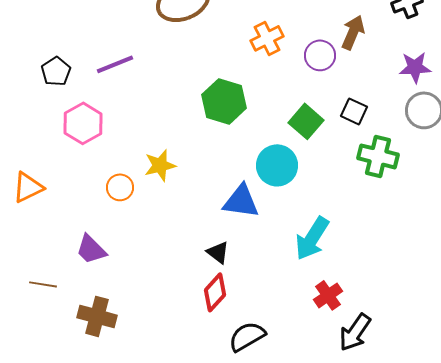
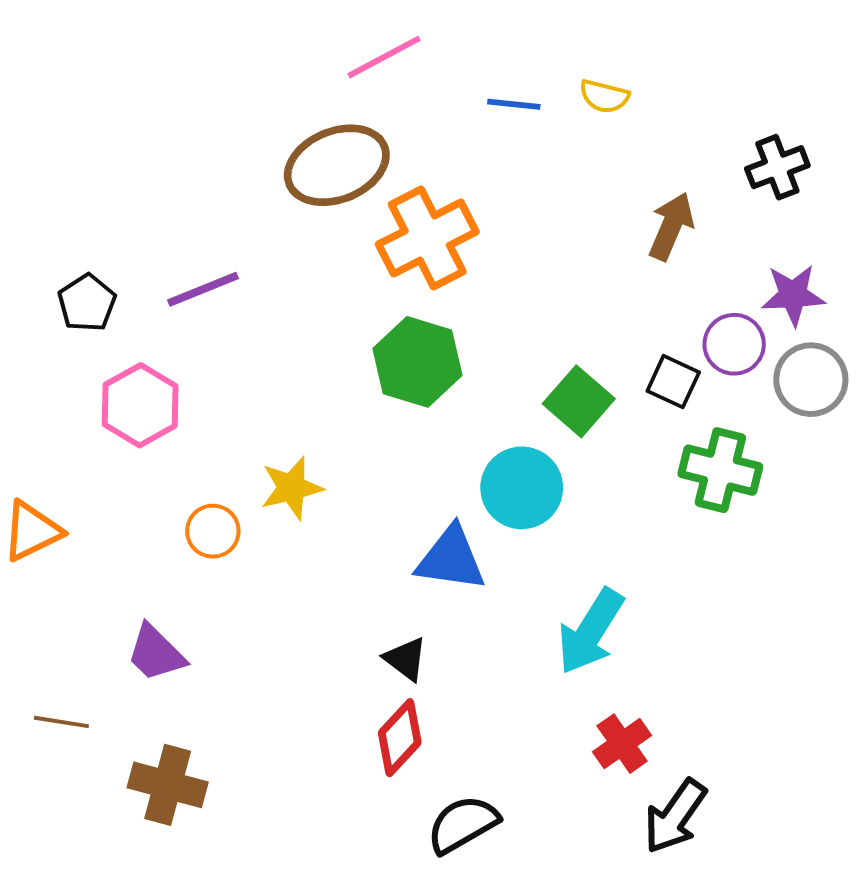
orange cross: (267, 38) -> (427, 238), moved, size x1.5
purple circle: (320, 55) -> (734, 344), moved

